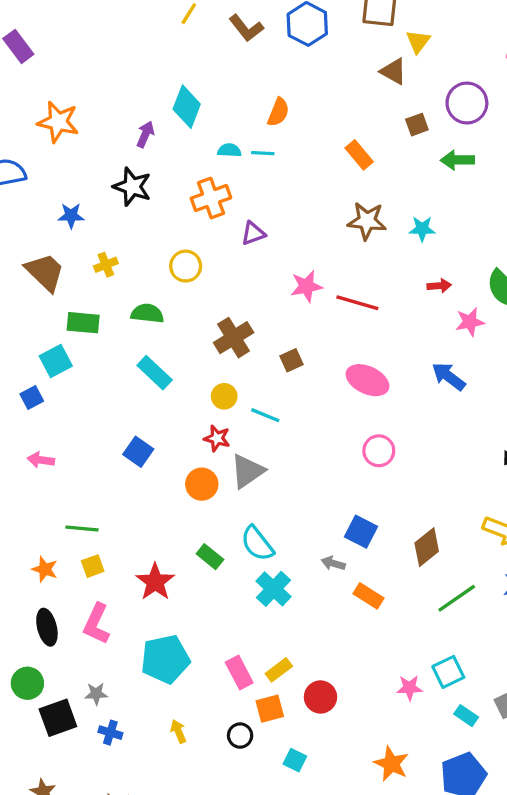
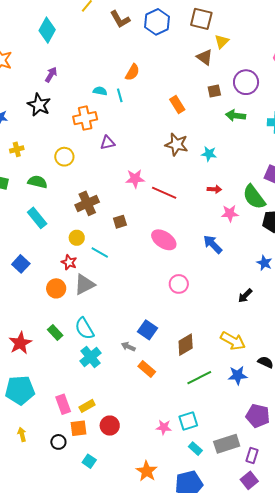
cyan diamond: (187, 107) -> (47, 30), moved
cyan line: (263, 153) -> (120, 95), turned 64
pink circle: (379, 451) -> (179, 284), moved

